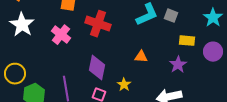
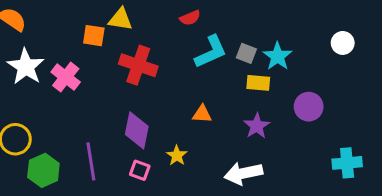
cyan star: (213, 18) -> (277, 56), moved
pink cross: (61, 35) -> (66, 77), moved
yellow rectangle: (187, 41) -> (258, 83), moved

